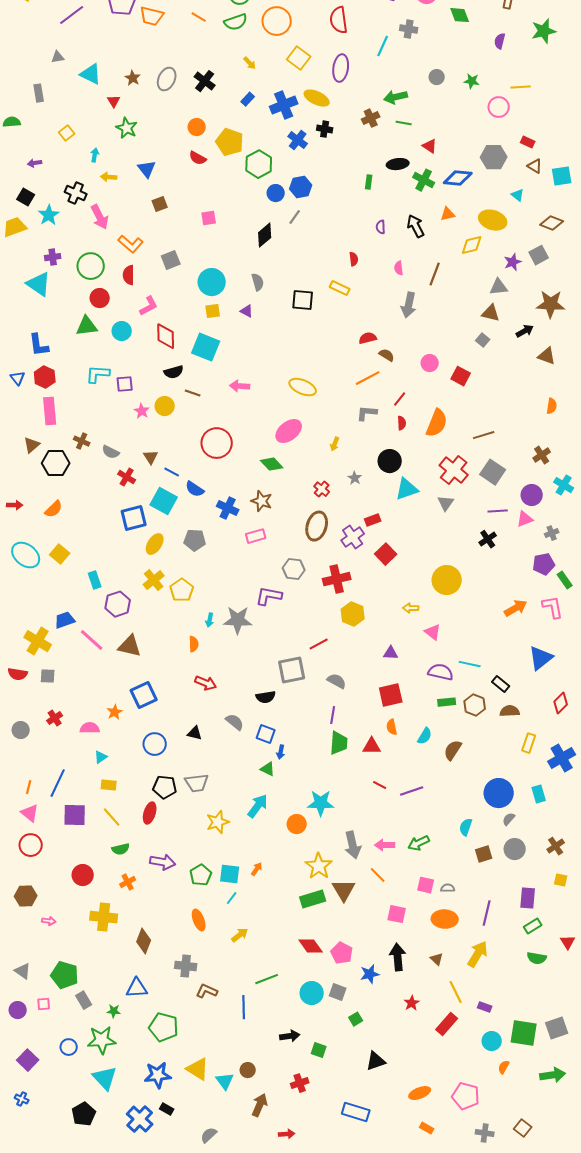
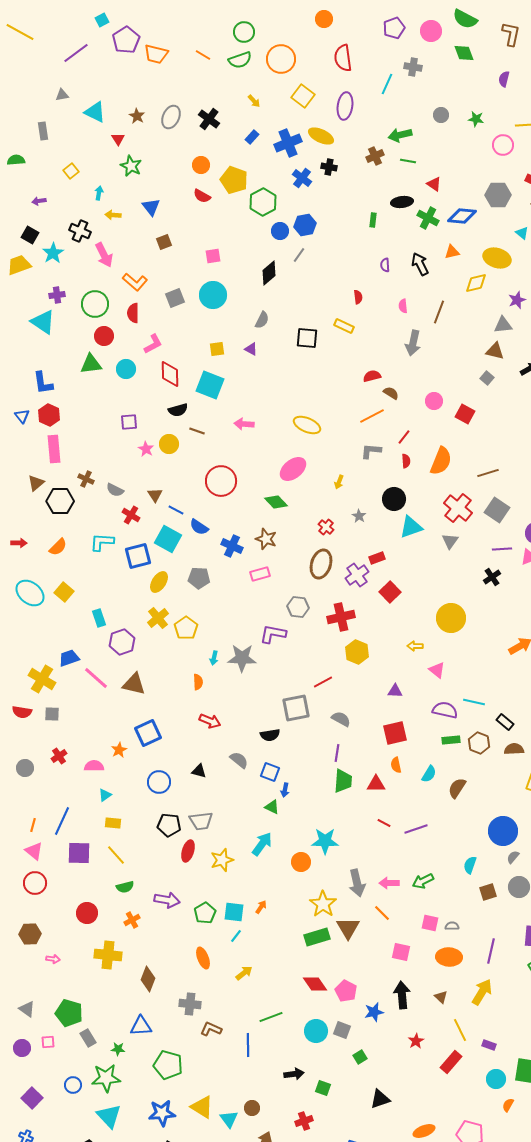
cyan circle: (212, 282) -> (213, 295), moved
gray semicircle: (258, 282) -> (262, 320), turned 42
cyan L-shape: (98, 374) -> (102, 542), moved
red ellipse: (150, 813) -> (188, 851), moved

